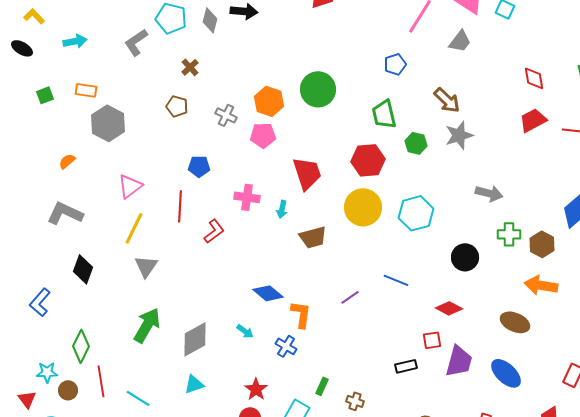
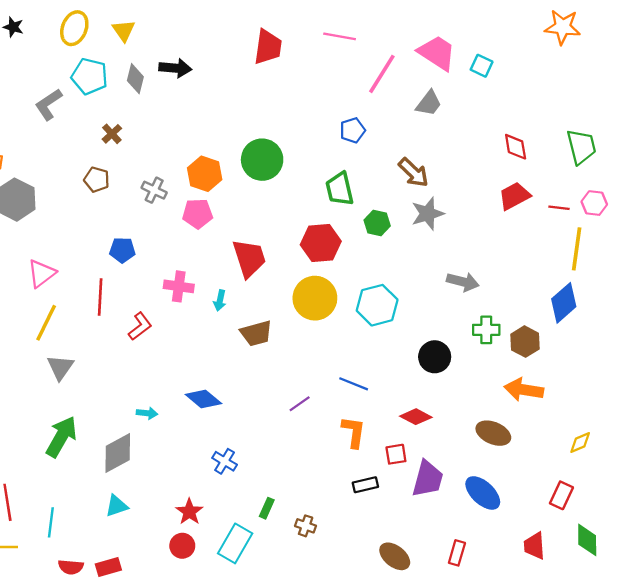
orange L-shape: (301, 314) -> (354, 432), moved
cyan arrow: (245, 331) -> (147, 413), moved, turned -30
cyan line: (138, 398) -> (51, 522), turned 65

